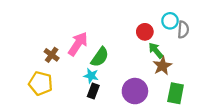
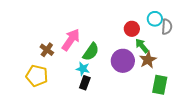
purple circle: (135, 91) -> (123, 61), moved

